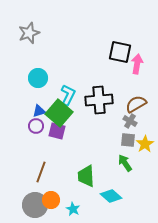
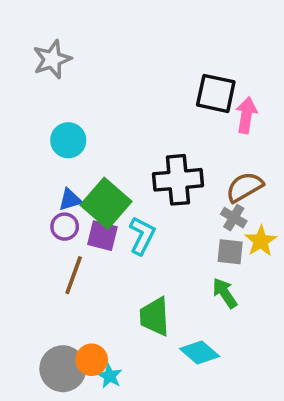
cyan L-shape: (68, 95) -> (142, 236), moved
yellow star: (145, 144) -> (261, 241), moved
brown line: (41, 172) -> (74, 275), moved
cyan star: (73, 209) -> (110, 376), moved

